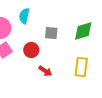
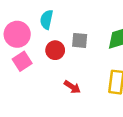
red circle: (31, 50) -> (55, 50), moved

